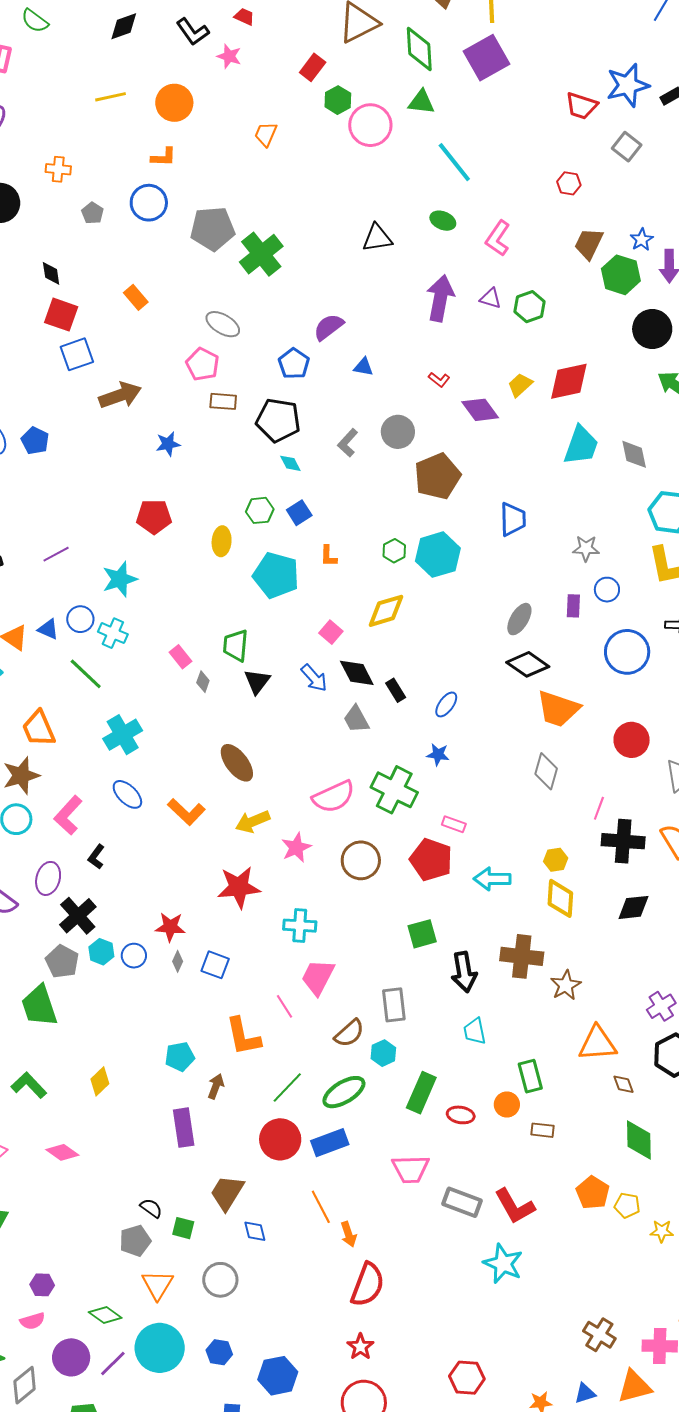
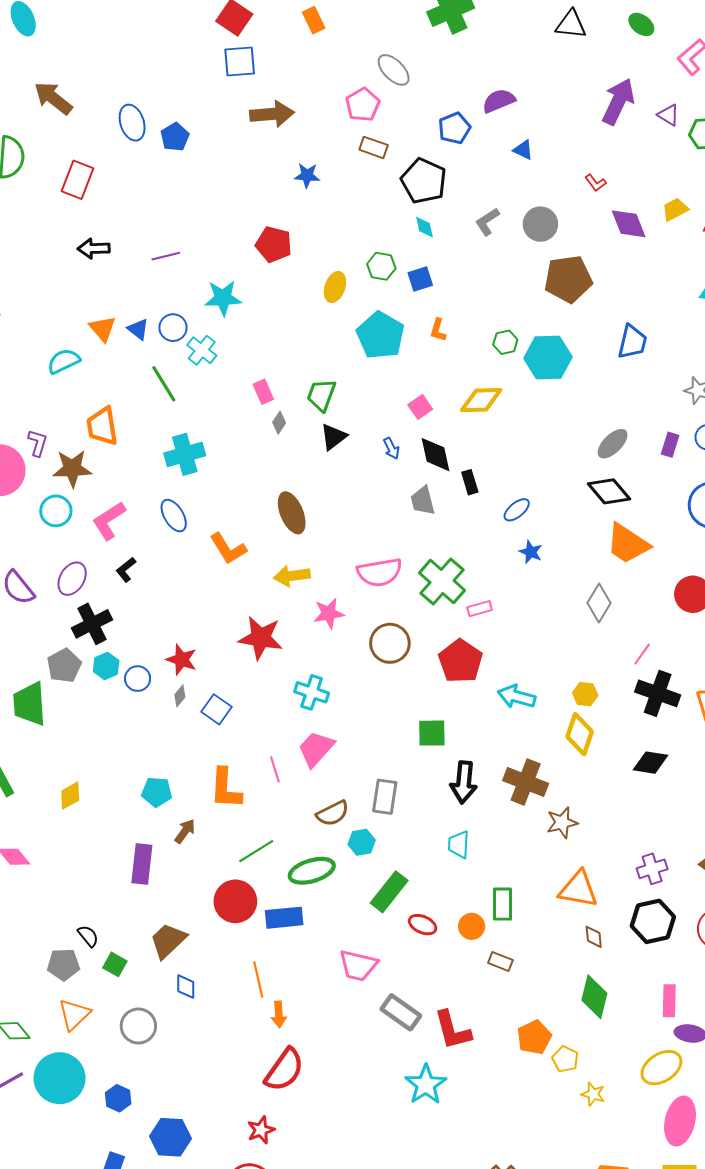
blue arrow: (314, 678) -> (391, 448), size x0.7
blue star: (438, 754) -> (531, 552), moved
pink rectangle: (454, 824) -> (480, 609), moved, turned -50

